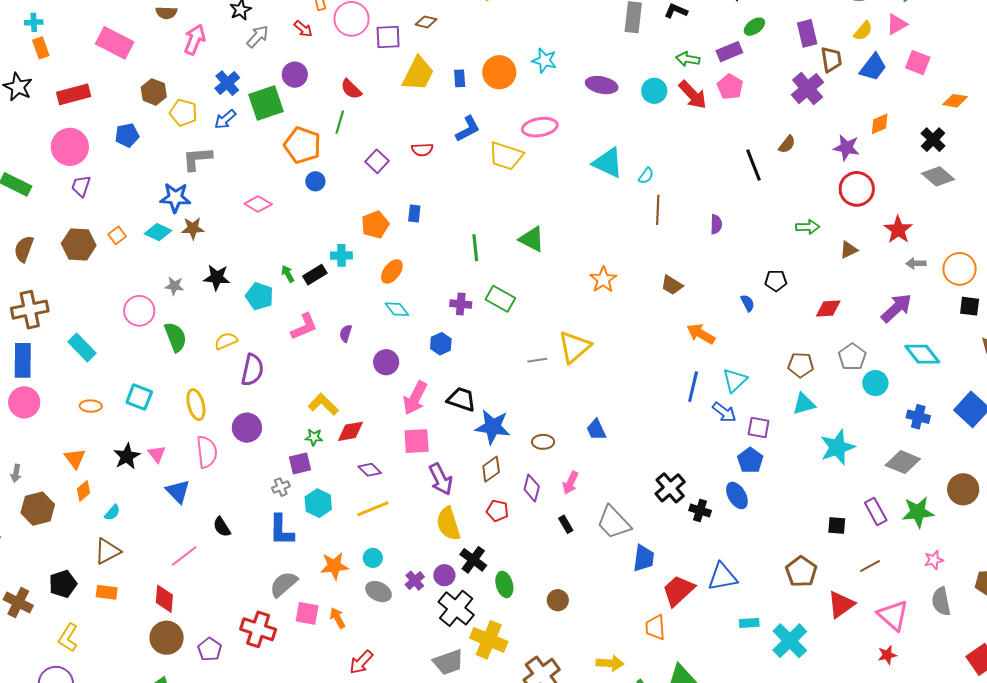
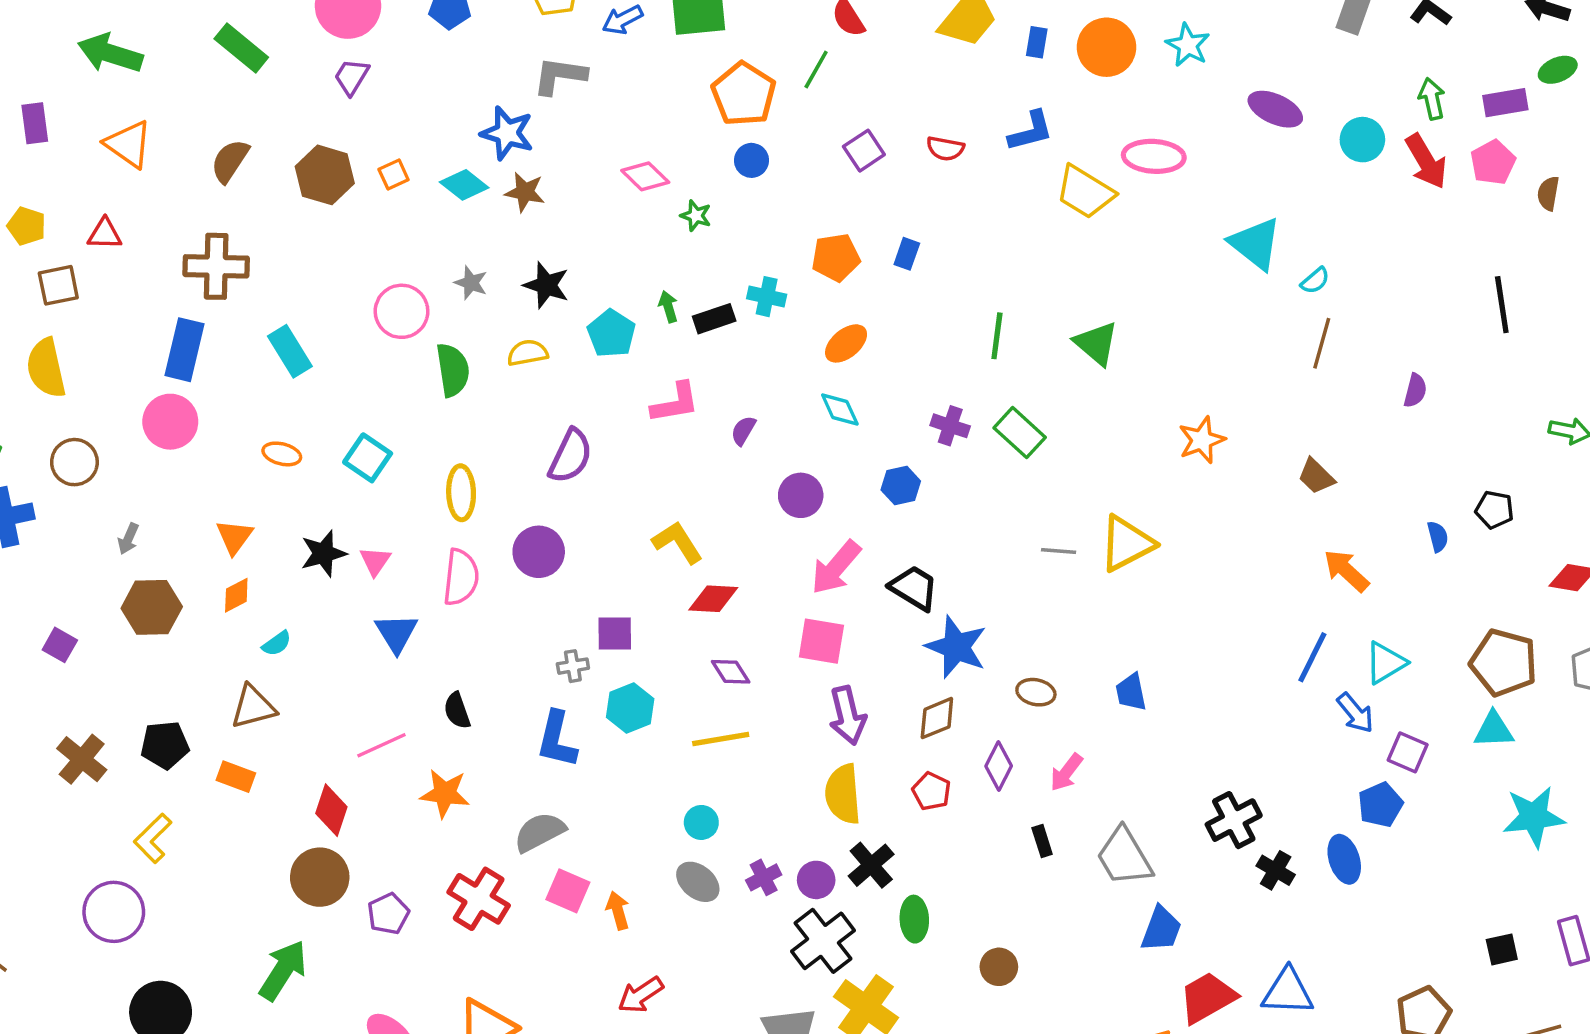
green arrow: (688, 59) -> (1432, 99), turned 55
brown semicircle: (787, 144) -> (1548, 193), moved, turned 138
yellow semicircle: (226, 341) -> (528, 353), moved
brown pentagon: (801, 365) -> (1504, 663), size x1.5
green star: (314, 437) -> (696, 216), moved
black square: (837, 526) -> (1502, 949), turned -30
orange star: (334, 566) -> (445, 793), moved

